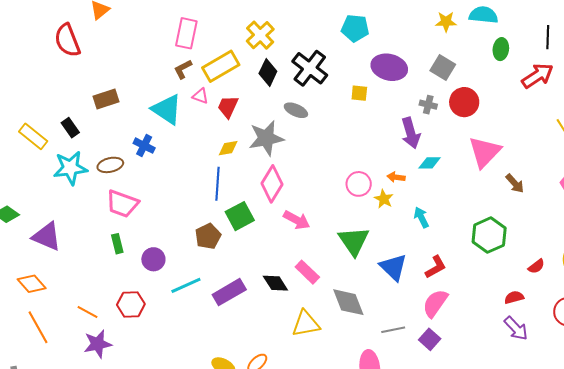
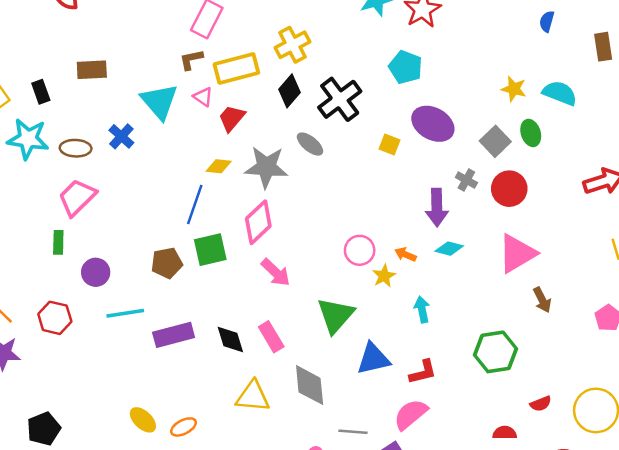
green ellipse: (501, 49) -> (531, 133), moved, turned -40
pink trapezoid: (122, 204) -> (77, 197), turned 100
blue triangle: (393, 267) -> (373, 359), turned 48

